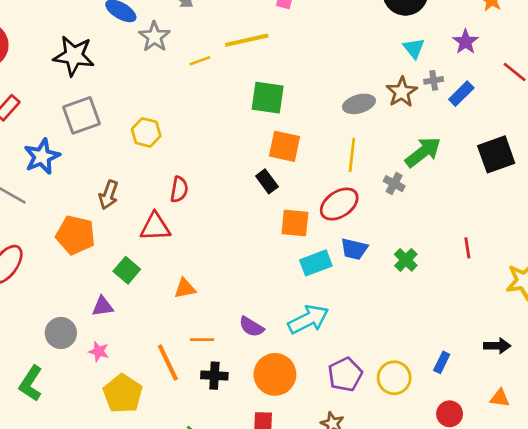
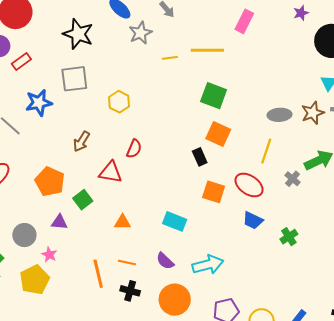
red ellipse: (339, 204) -> (249, 185), turned 56
orange pentagon: (76, 235) -> (50, 182), moved
cyan rectangle: (316, 263) -> (175, 221), moved, turned 30
yellow pentagon: (123, 394) -> (35, 280), moved

